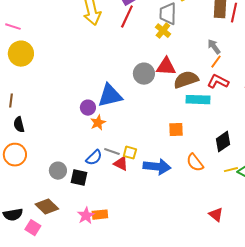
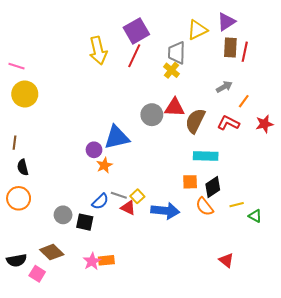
gray arrow: (214, 47) -> (224, 87), turned 98
orange line: (216, 62) -> (244, 101), moved
brown semicircle: (186, 80) -> (195, 121), turned -45
cyan rectangle: (198, 100) -> (206, 156), moved
orange square: (176, 130) -> (190, 182), moved
black diamond: (223, 142) -> (213, 187), moved
yellow square: (130, 153) -> (137, 196), turned 32
yellow line: (231, 170) -> (237, 205), moved

